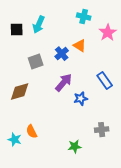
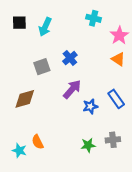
black square: (17, 30) -> (19, 23), moved
orange triangle: (80, 46) -> (118, 59), moved
blue rectangle: (105, 81) -> (116, 99), moved
green star: (75, 147) -> (88, 145), moved

